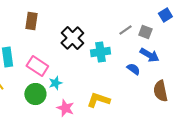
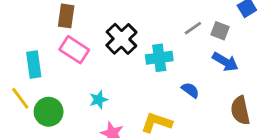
pink rectangle: (37, 66) -> (74, 50), moved
blue semicircle: (133, 69) -> (190, 90), moved
green circle: (35, 94) -> (49, 112), moved

